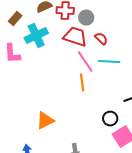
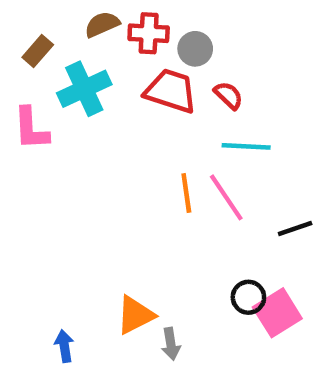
pink line: (85, 62) -> (226, 197), moved
black circle: (110, 119) -> (248, 297), moved
orange triangle: (45, 121) -> (135, 315), moved

